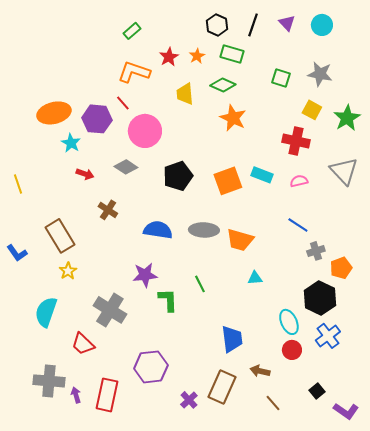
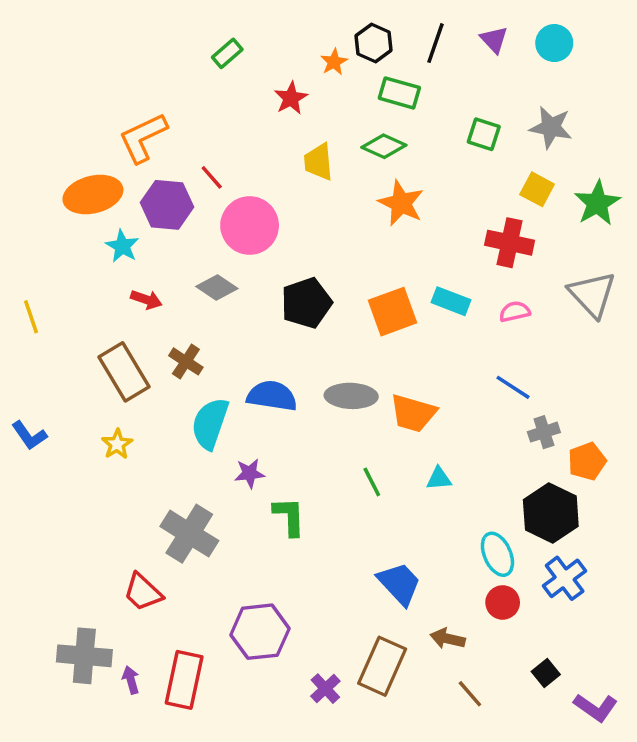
orange star: (197, 56) -> (334, 62), moved
orange L-shape: (134, 72) -> (143, 138), moved, turned -44
brown rectangle: (60, 236) -> (124, 372), moved
yellow star: (68, 271) -> (117, 444), moved
purple star: (145, 275) -> (250, 473), size x0.7
green line: (200, 284) -> (372, 482), moved
cyan semicircle: (46, 312) -> (210, 423), moved
blue trapezoid: (232, 339) -> (399, 584), turned -36

